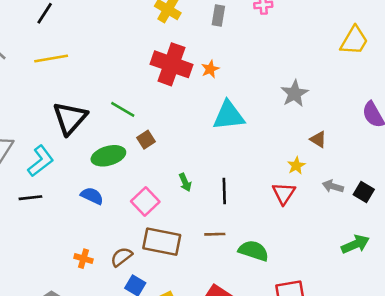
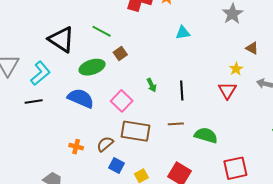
cyan triangle: (229, 116) -> (183, 33), size x0.6
black triangle: (70, 118) -> (61, 40), turned -36
blue semicircle: (92, 196) -> (81, 98), size x1.5

